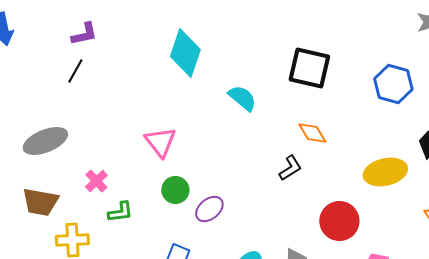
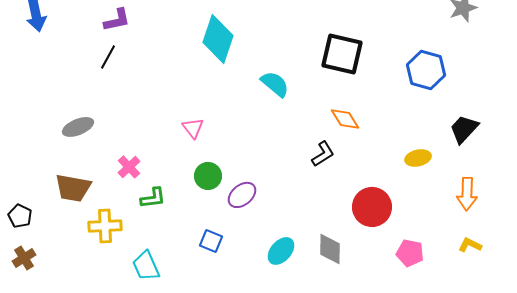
gray ellipse: (45, 141) -> (78, 127), size x0.7
pink triangle: (160, 142) -> (193, 128), size x0.7
yellow ellipse: (385, 172) -> (418, 158), size x0.6

